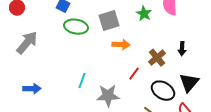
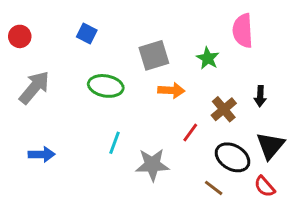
green star: (144, 14) -> (208, 58), moved
green ellipse: (76, 27) -> (106, 86), moved

